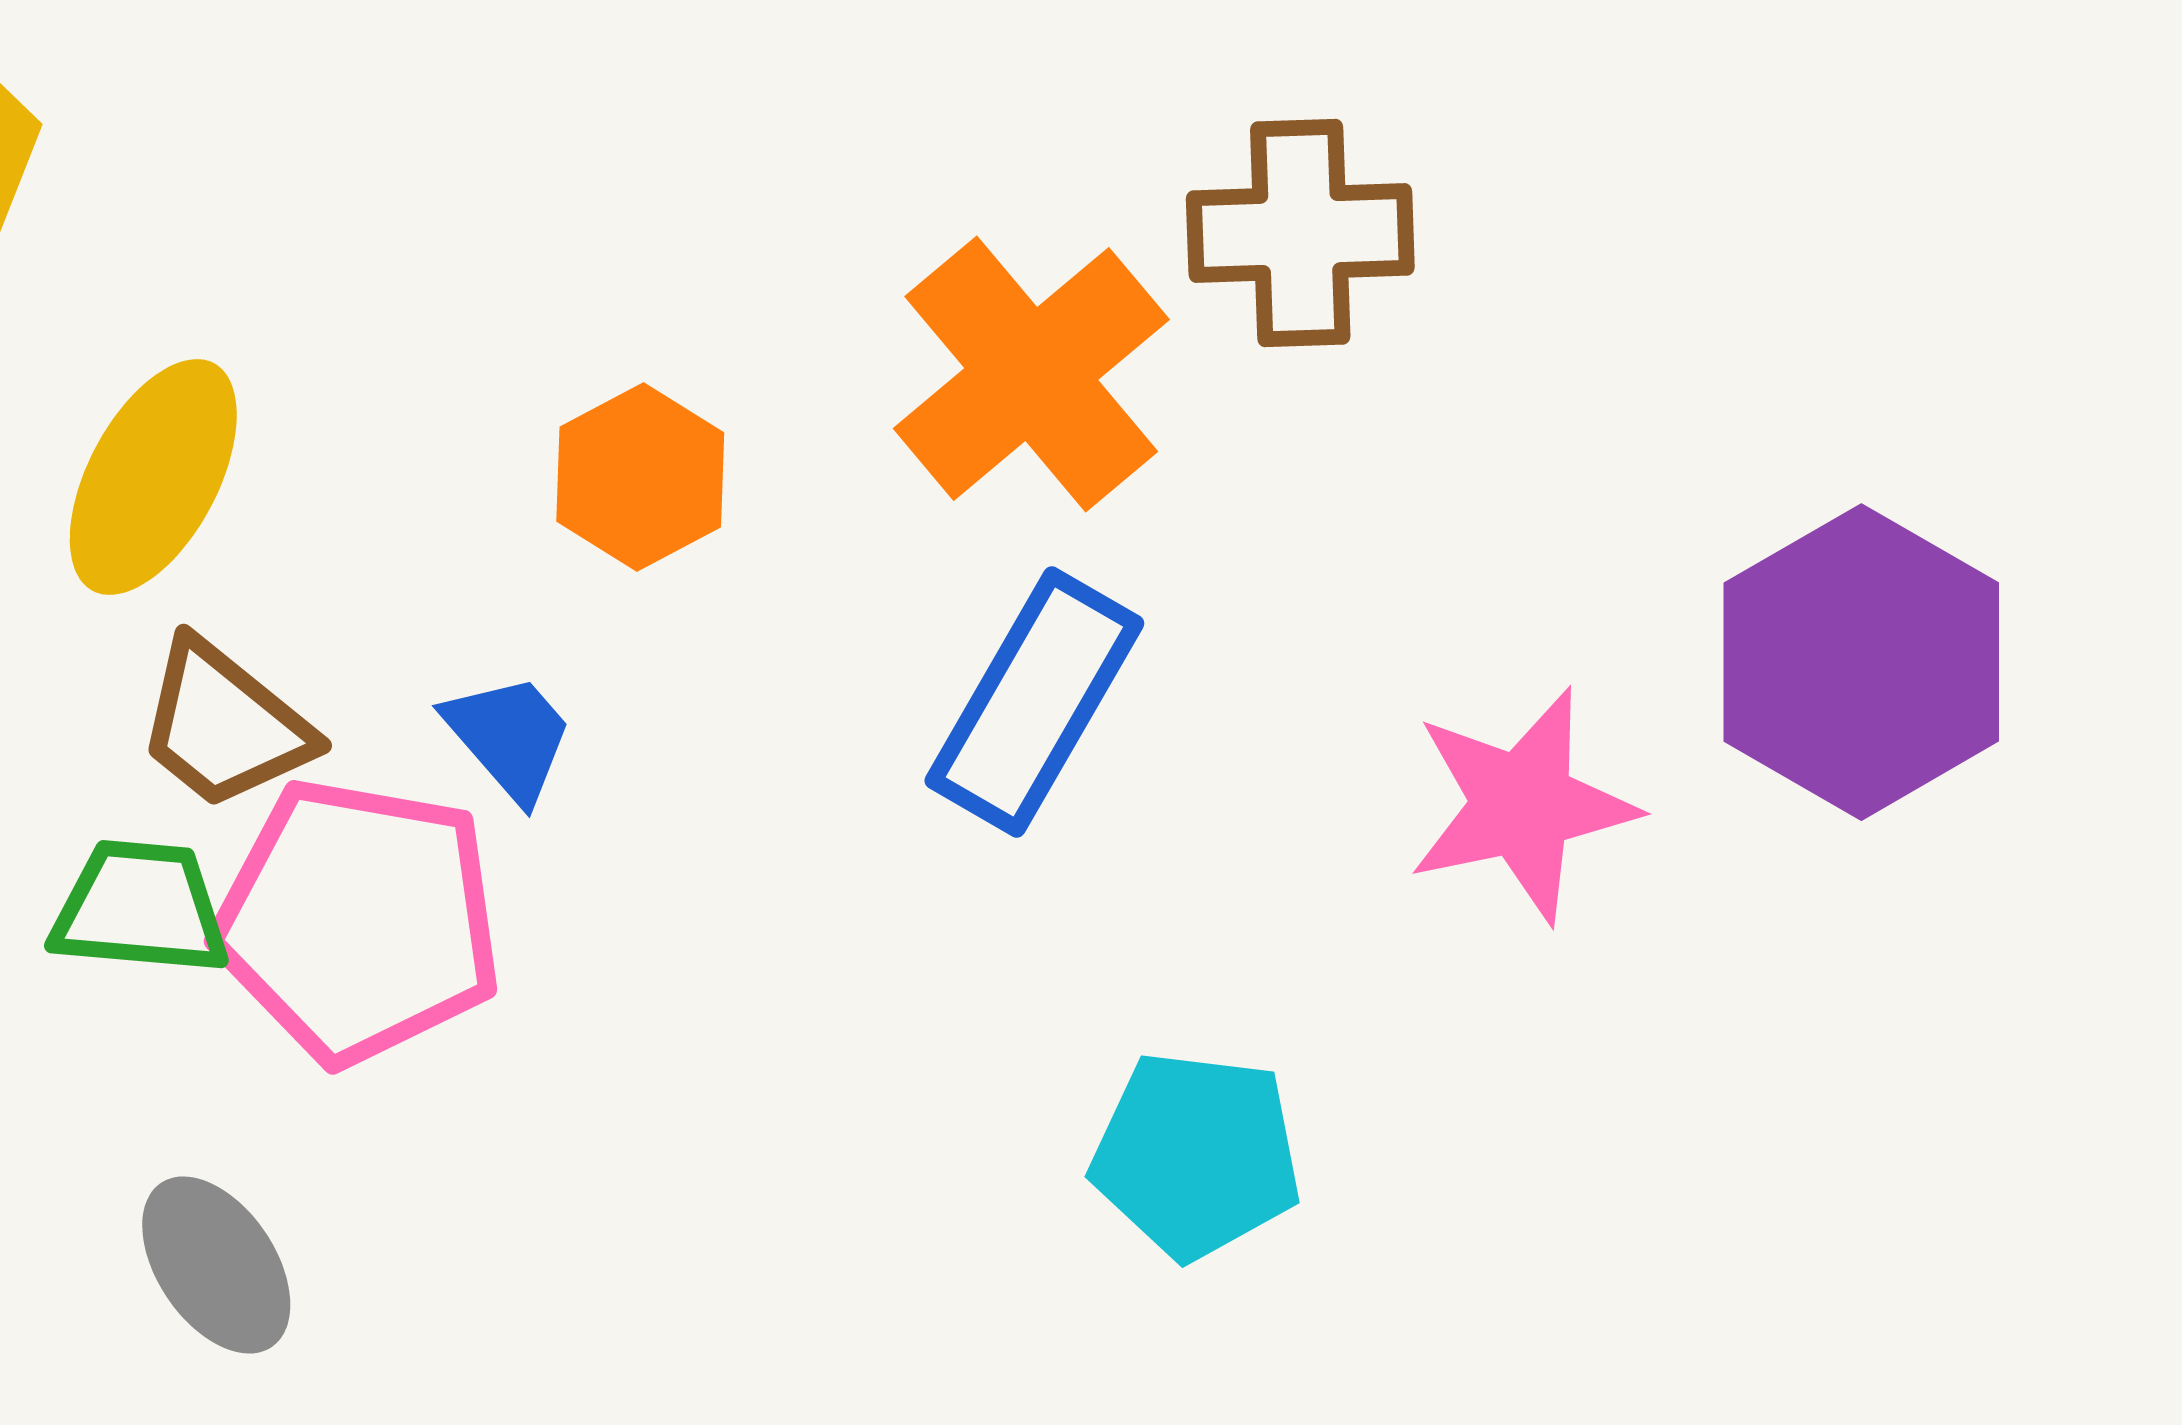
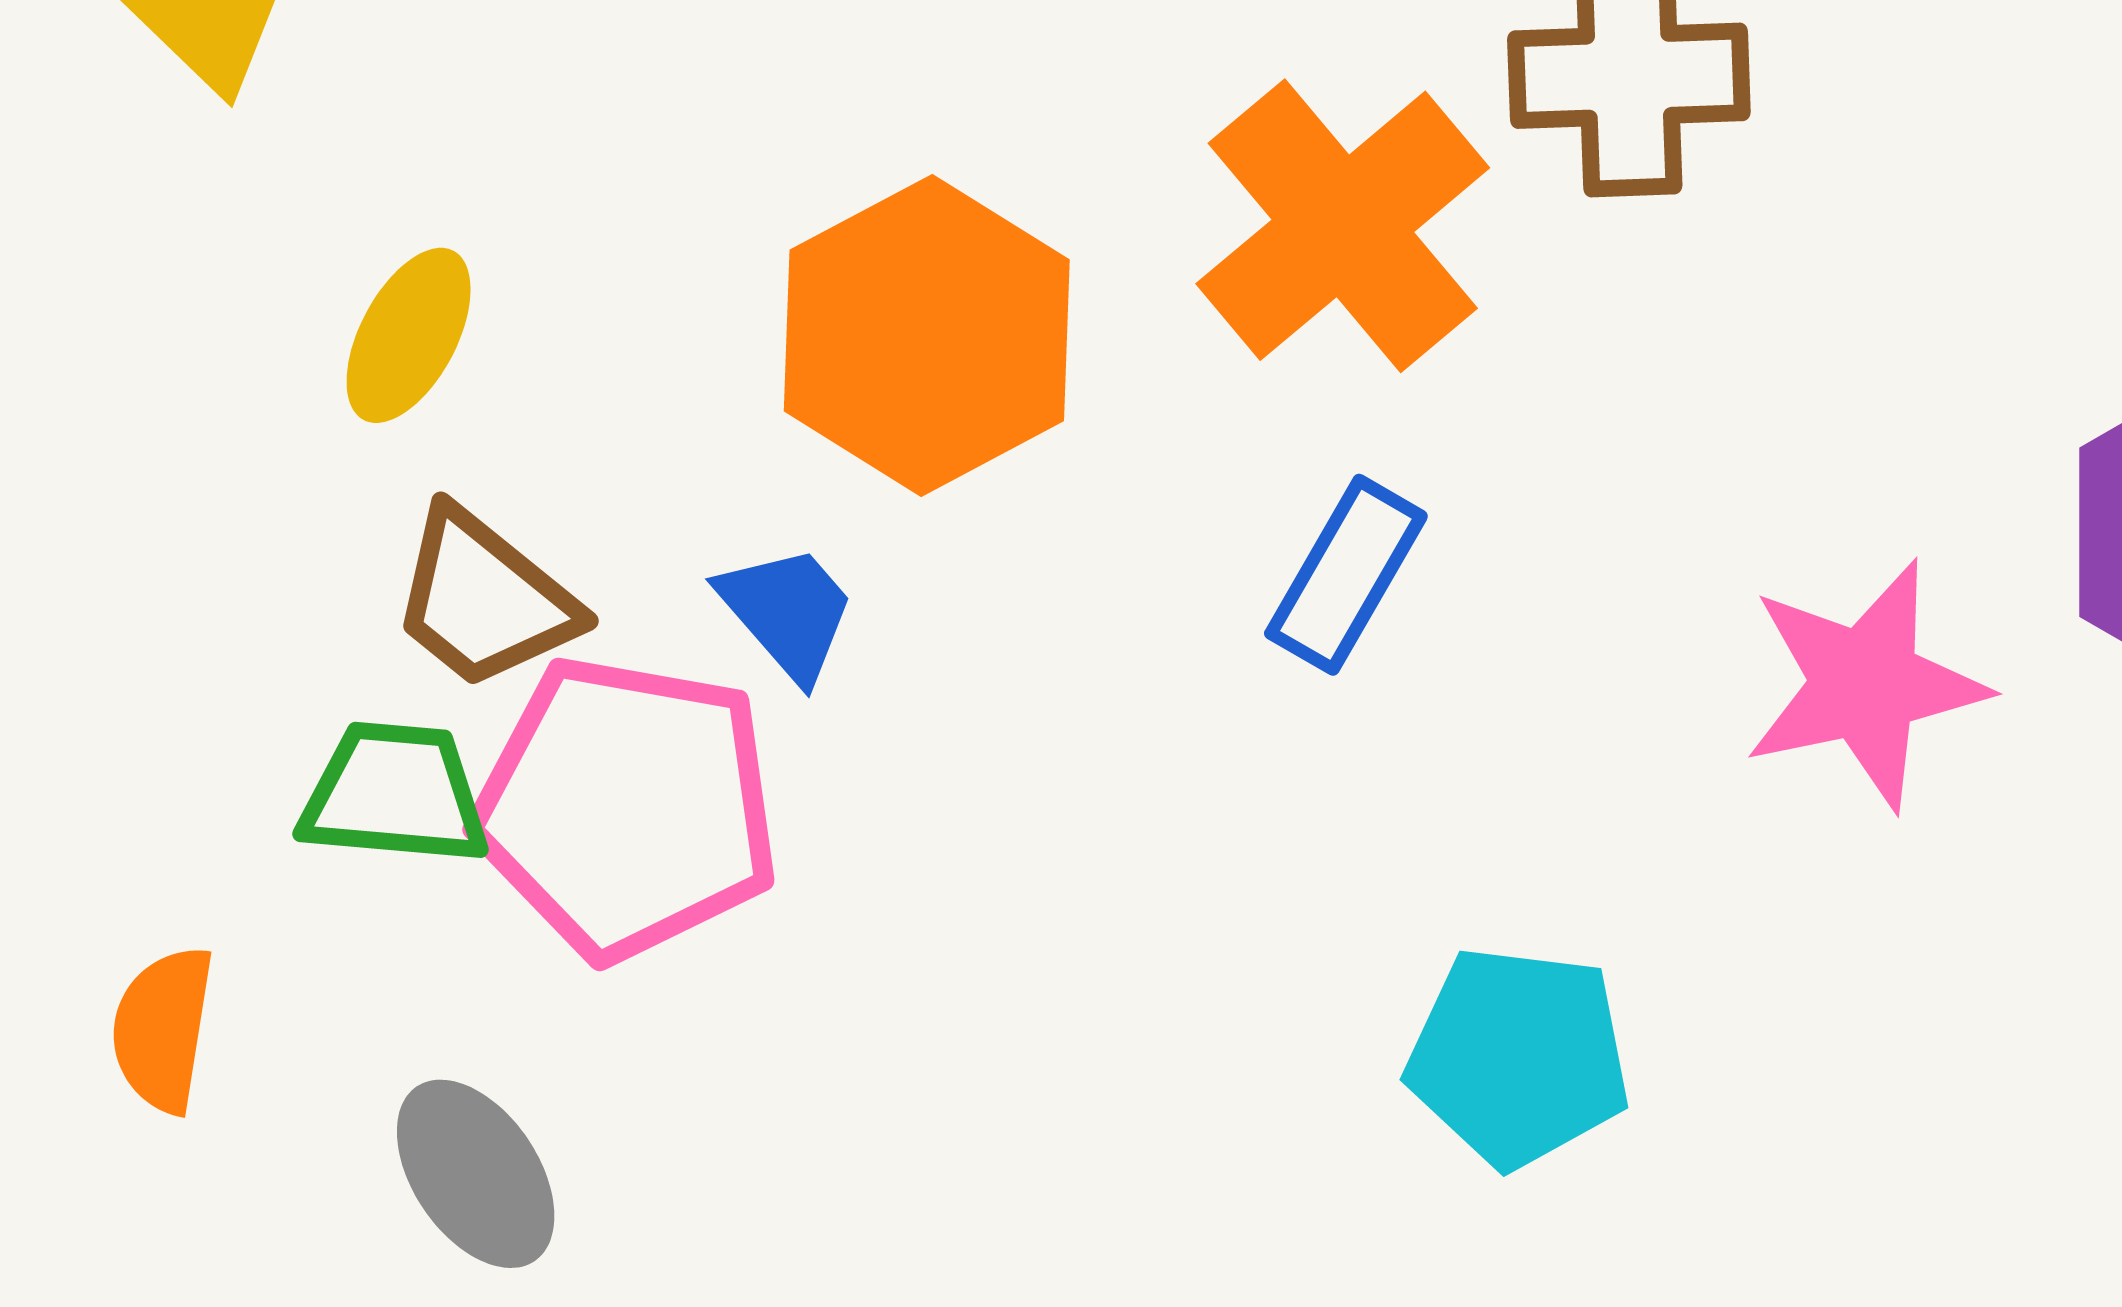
yellow ellipse: (153, 477) -> (409, 335), size x0.7
orange hexagon: (640, 477) -> (927, 335), size x1.6
blue rectangle: (1034, 702) -> (1346, 575), size x0.7

